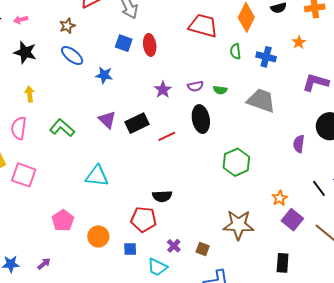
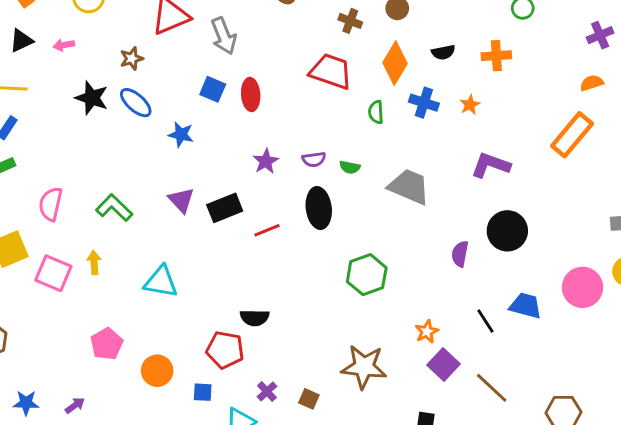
black star: (25, 52) -> (92, 98), moved
blue cross: (266, 57) -> (424, 103), moved
yellow arrow: (30, 94) -> (94, 262), moved

